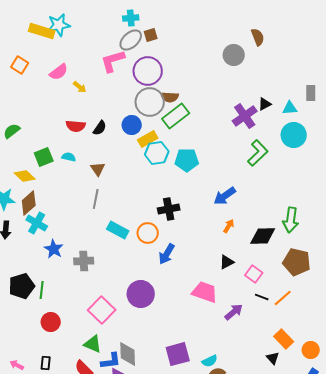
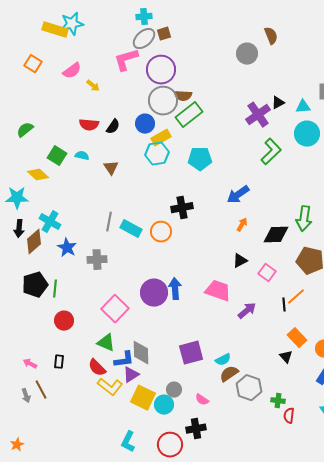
cyan hexagon: (157, 153) -> (157, 154), moved
green square: (44, 157) -> (57, 156), turned -36
gray line: (96, 199) -> (109, 222), moved
brown diamond: (29, 203) -> (34, 242), moved
blue arrow: (167, 254) -> (175, 289), moved, turned 145
black line: (262, 297) -> (284, 305), moved, turned 64

